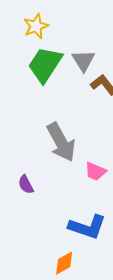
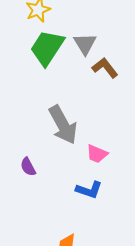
blue L-shape: (87, 227) -> (89, 190), moved, size x0.7

